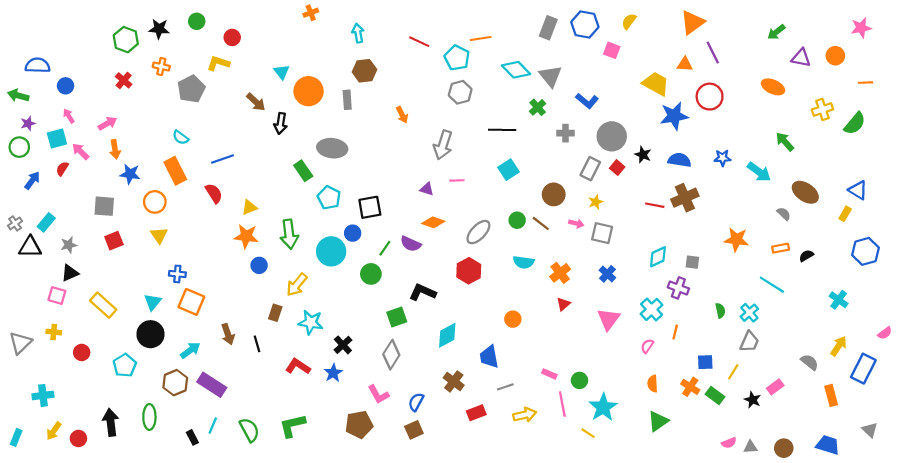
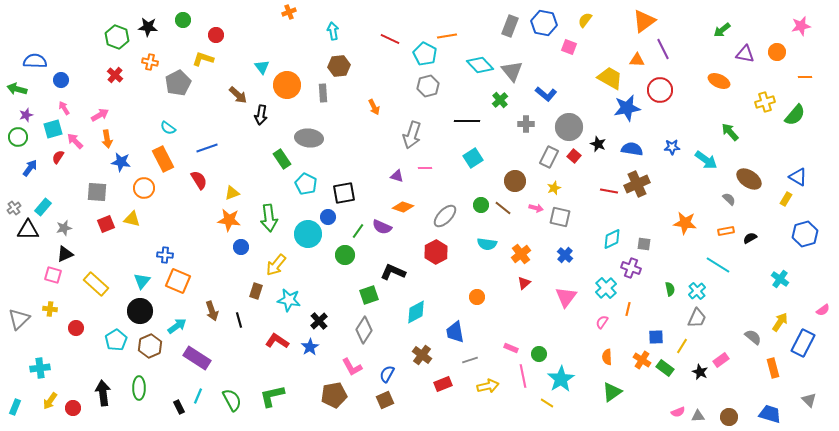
yellow triangle: (159, 235) -> (132, 219), moved, turned -42
brown hexagon: (175, 383) -> (150, 346), moved

